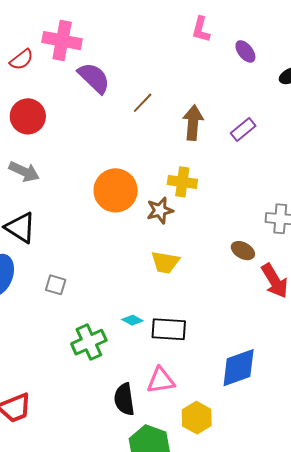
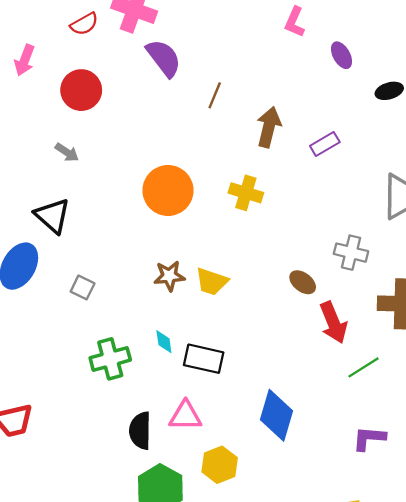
brown line: (143, 103) -> (215, 95), turned -30
gray arrow: (24, 172) -> (67, 152), size x0.7
brown star: (160, 210) -> (169, 276), moved
cyan diamond: (132, 320) -> (164, 342), turned 45
blue diamond: (239, 368) -> (276, 415), turned -63

